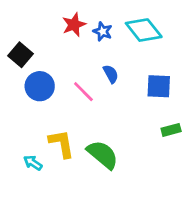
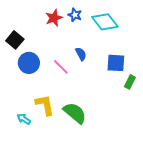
blue star: (103, 31) -> (75, 15), moved
green rectangle: (171, 130) -> (130, 82), moved, turned -48

